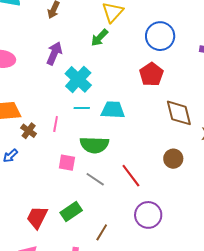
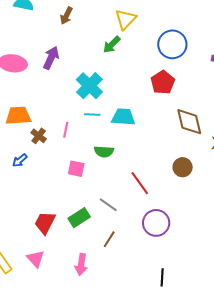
purple arrow: (54, 53) -> (51, 58), moved
green semicircle: (94, 145) -> (104, 152), size x0.7
gray line: (95, 179) -> (108, 205), moved

